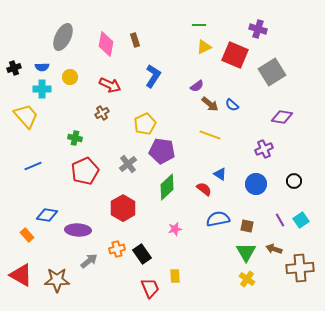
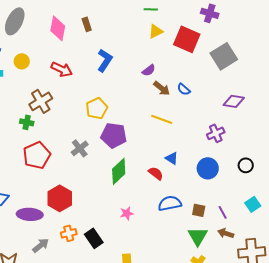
brown cross: (102, 113) -> (41, 101), moved, size x1.6
red hexagon: (123, 208) -> (60, 198), moved
purple line: (280, 220) -> (223, 212), moved

